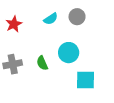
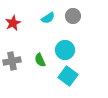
cyan square: (85, 80) -> (68, 76), moved, turned 36

